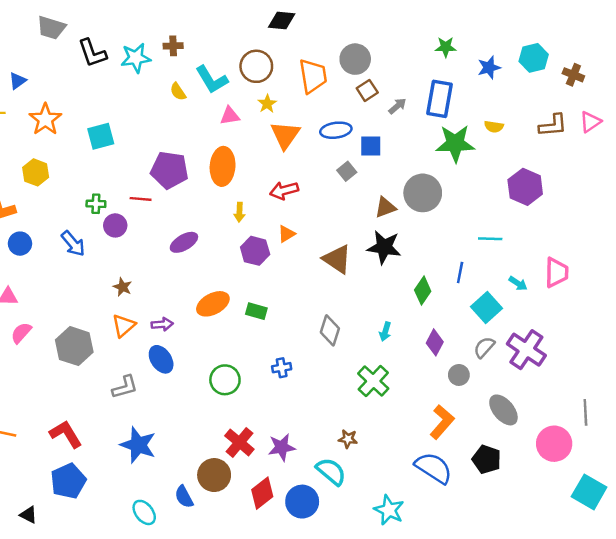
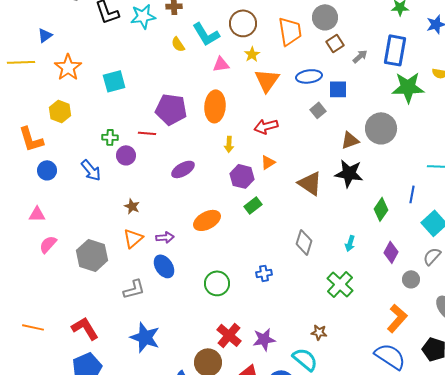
green rectangle: (256, 311) -> (253, 205), moved, turned -54

